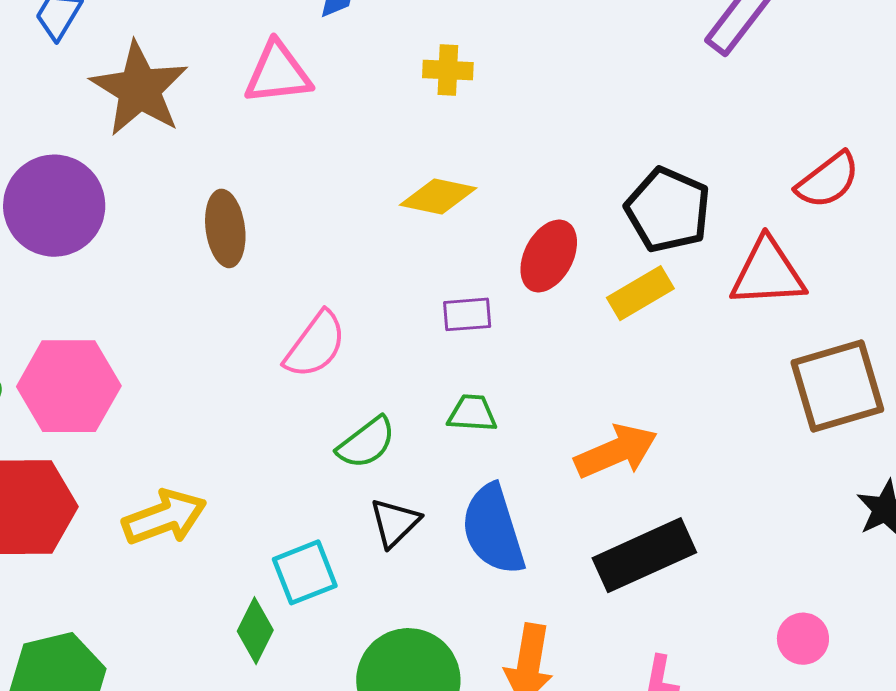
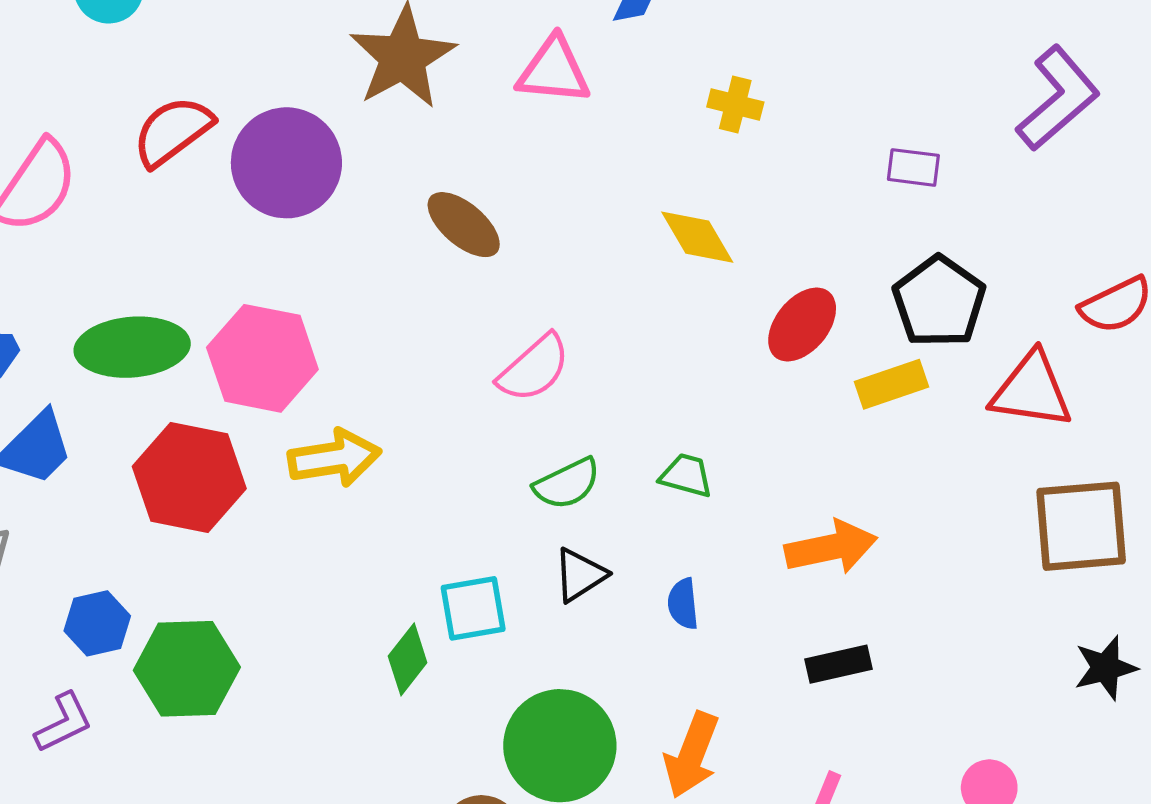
yellow diamond: (438, 197) -> (697, 237), turned 36
brown ellipse: (225, 228) -> (464, 225), turned -54
purple rectangle: (467, 314) -> (913, 167), moved
yellow arrow: (164, 517) -> (334, 458), moved
blue semicircle: (493, 530) -> (683, 604), size x0.5
black rectangle: (644, 555) -> (839, 664), size x0.6

